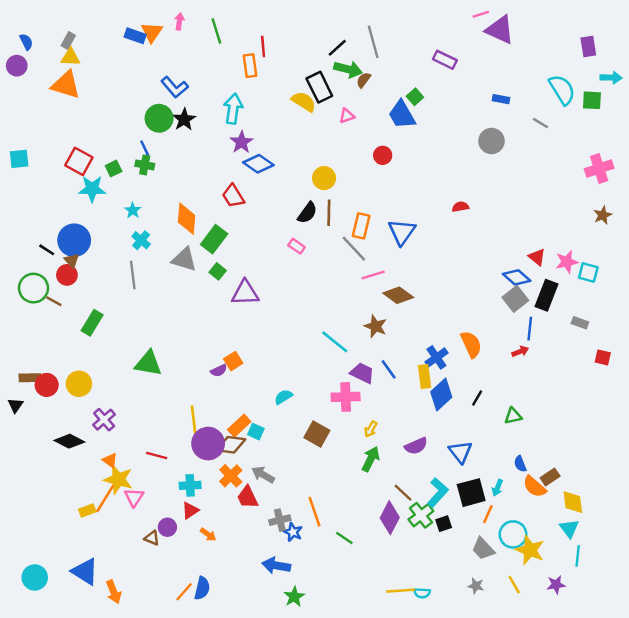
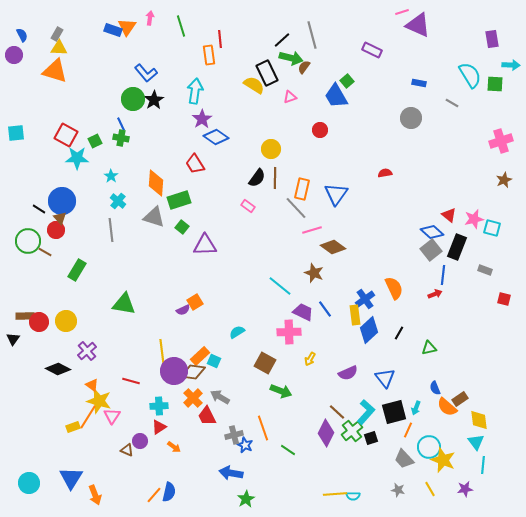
green rectangle: (214, 239) -> (179, 200), turned 35
green arrow: (371, 459) -> (281, 391), moved, turned 85
blue triangle: (85, 571) -> (71, 478), turned 30

